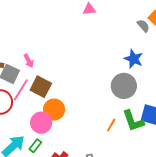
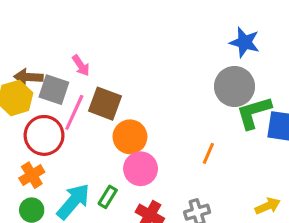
green L-shape: (133, 121) -> (254, 113), moved, turned 100
pink circle: (41, 123) -> (141, 169), moved
orange line: (111, 125) -> (208, 153), moved

